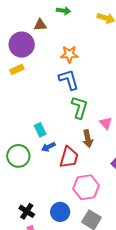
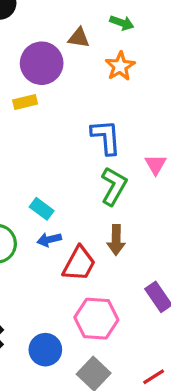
orange star: (69, 54) -> (120, 66), moved, turned 30
pink triangle: (106, 123) -> (156, 164), moved
cyan rectangle: (40, 130) -> (42, 209), turned -40

